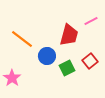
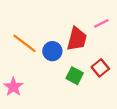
blue circle: (47, 56) -> (52, 51), moved
green square: (67, 68) -> (75, 76), turned -35

